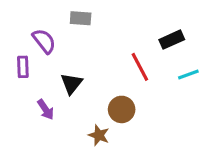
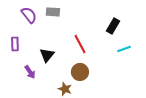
black rectangle: (172, 40) -> (113, 26), turned -35
purple semicircle: (44, 41) -> (29, 15), moved
red line: (140, 67) -> (80, 44), moved

